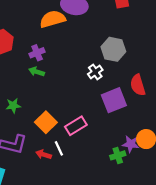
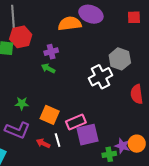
white cross: (95, 72) -> (101, 77), size x1.6
purple square: (114, 100) -> (87, 135), moved
green star: (13, 106) -> (22, 103), moved
orange square: (46, 122) -> (50, 115), turned -30

